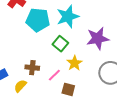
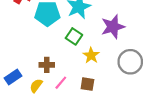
pink line: (54, 75) -> (61, 83), moved

